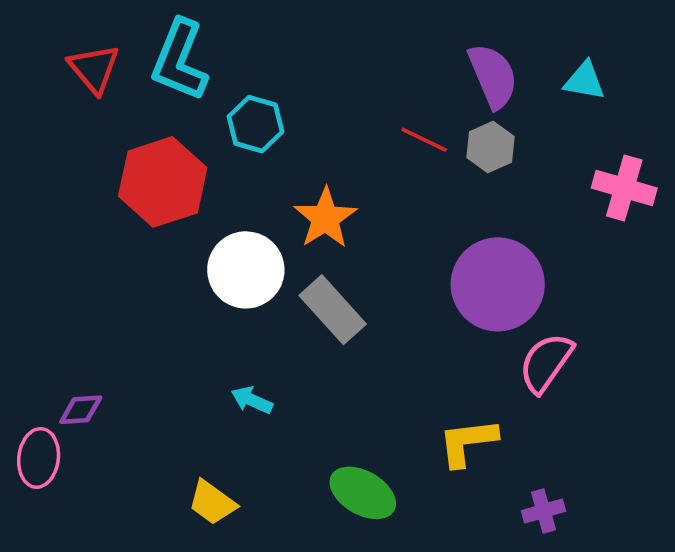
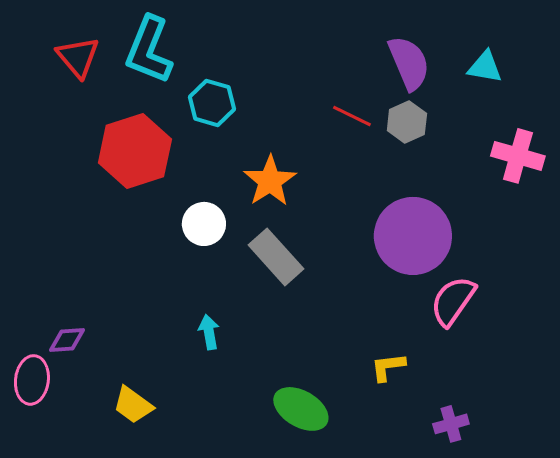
white circle: (246, 270) -> (204, 224), size x0.7
cyan arrow: (252, 400) -> (209, 332), turned 56
yellow L-shape: (468, 442) -> (388, 367), size x0.7
yellow trapezoid: (212, 503) -> (133, 405), moved

